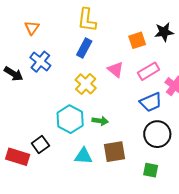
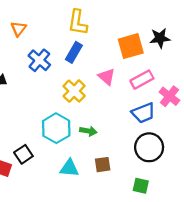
orange square: (137, 40) -> (131, 46), size x1.4
blue cross: (40, 62) -> (39, 60), moved
brown square: (114, 152) -> (103, 165), size x0.7

